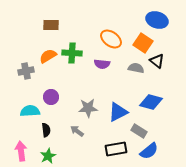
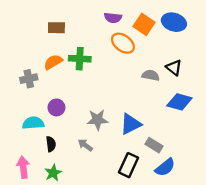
orange square: (143, 43) -> (144, 24), moved
purple semicircle: (102, 64) -> (113, 18), moved
blue diamond: (151, 102) -> (179, 102), moved
black rectangle: (116, 149) -> (128, 165), turned -55

